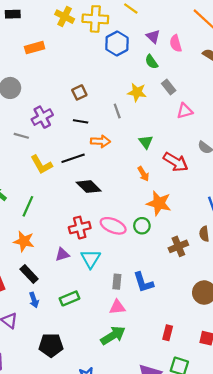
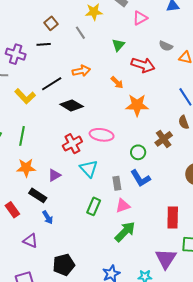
brown square: (79, 92) -> (51, 23), moved
purple cross: (42, 117) -> (16, 54), turned -30
black line: (81, 121) -> (44, 44), moved
orange arrow: (100, 141) -> (81, 71), moved
green triangle: (146, 142) -> (118, 45), moved, turned 32
green circle: (142, 226) -> (138, 152), moved
purple triangle: (62, 254) -> (54, 175), moved
green rectangle: (70, 298) -> (94, 206), moved, turned -30
red rectangle: (168, 333) -> (173, 217), size x1.5
black pentagon: (51, 345) -> (64, 265), moved

